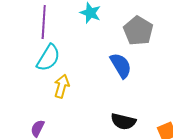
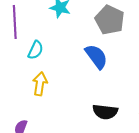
cyan semicircle: (48, 58) -> (36, 50), moved, size x0.7

